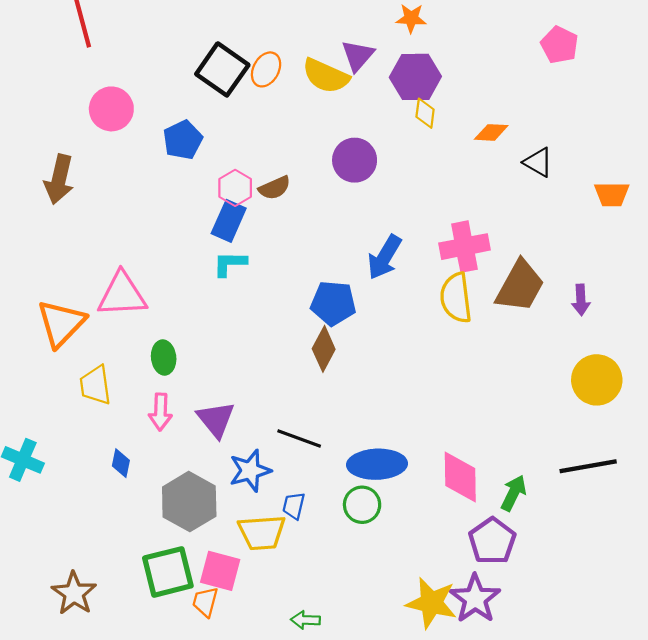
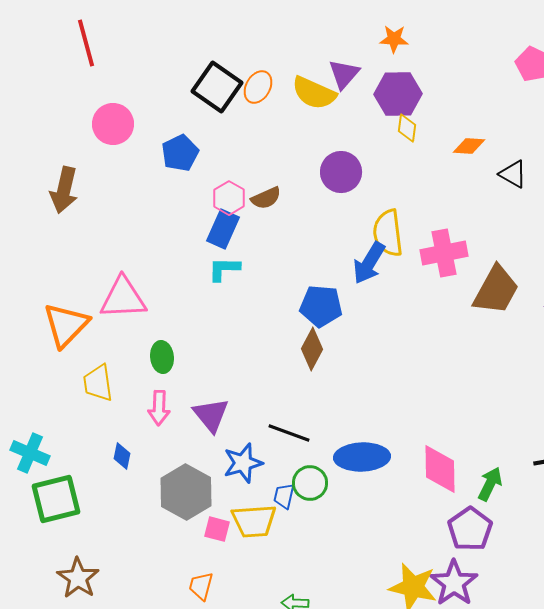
yellow semicircle: (456, 298) -> (388, 233), moved
green circle: (362, 505) -> (310, 483), moved
pink square: (220, 571) -> (217, 529), moved, size x0.7
green square: (168, 572) -> (56, 499), moved

